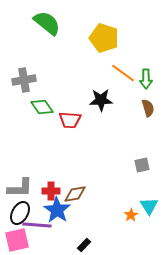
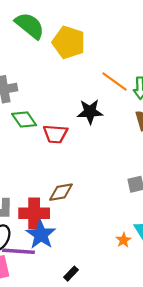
yellow pentagon: (104, 38) -> (69, 42), moved
red cross: (51, 191) -> (34, 213), size x1.5
brown diamond: (75, 194) -> (61, 192), moved

